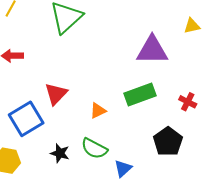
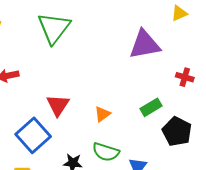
green rectangle: (140, 95) -> (151, 107), moved, size x0.7
red cross: (188, 102) -> (185, 77), moved

